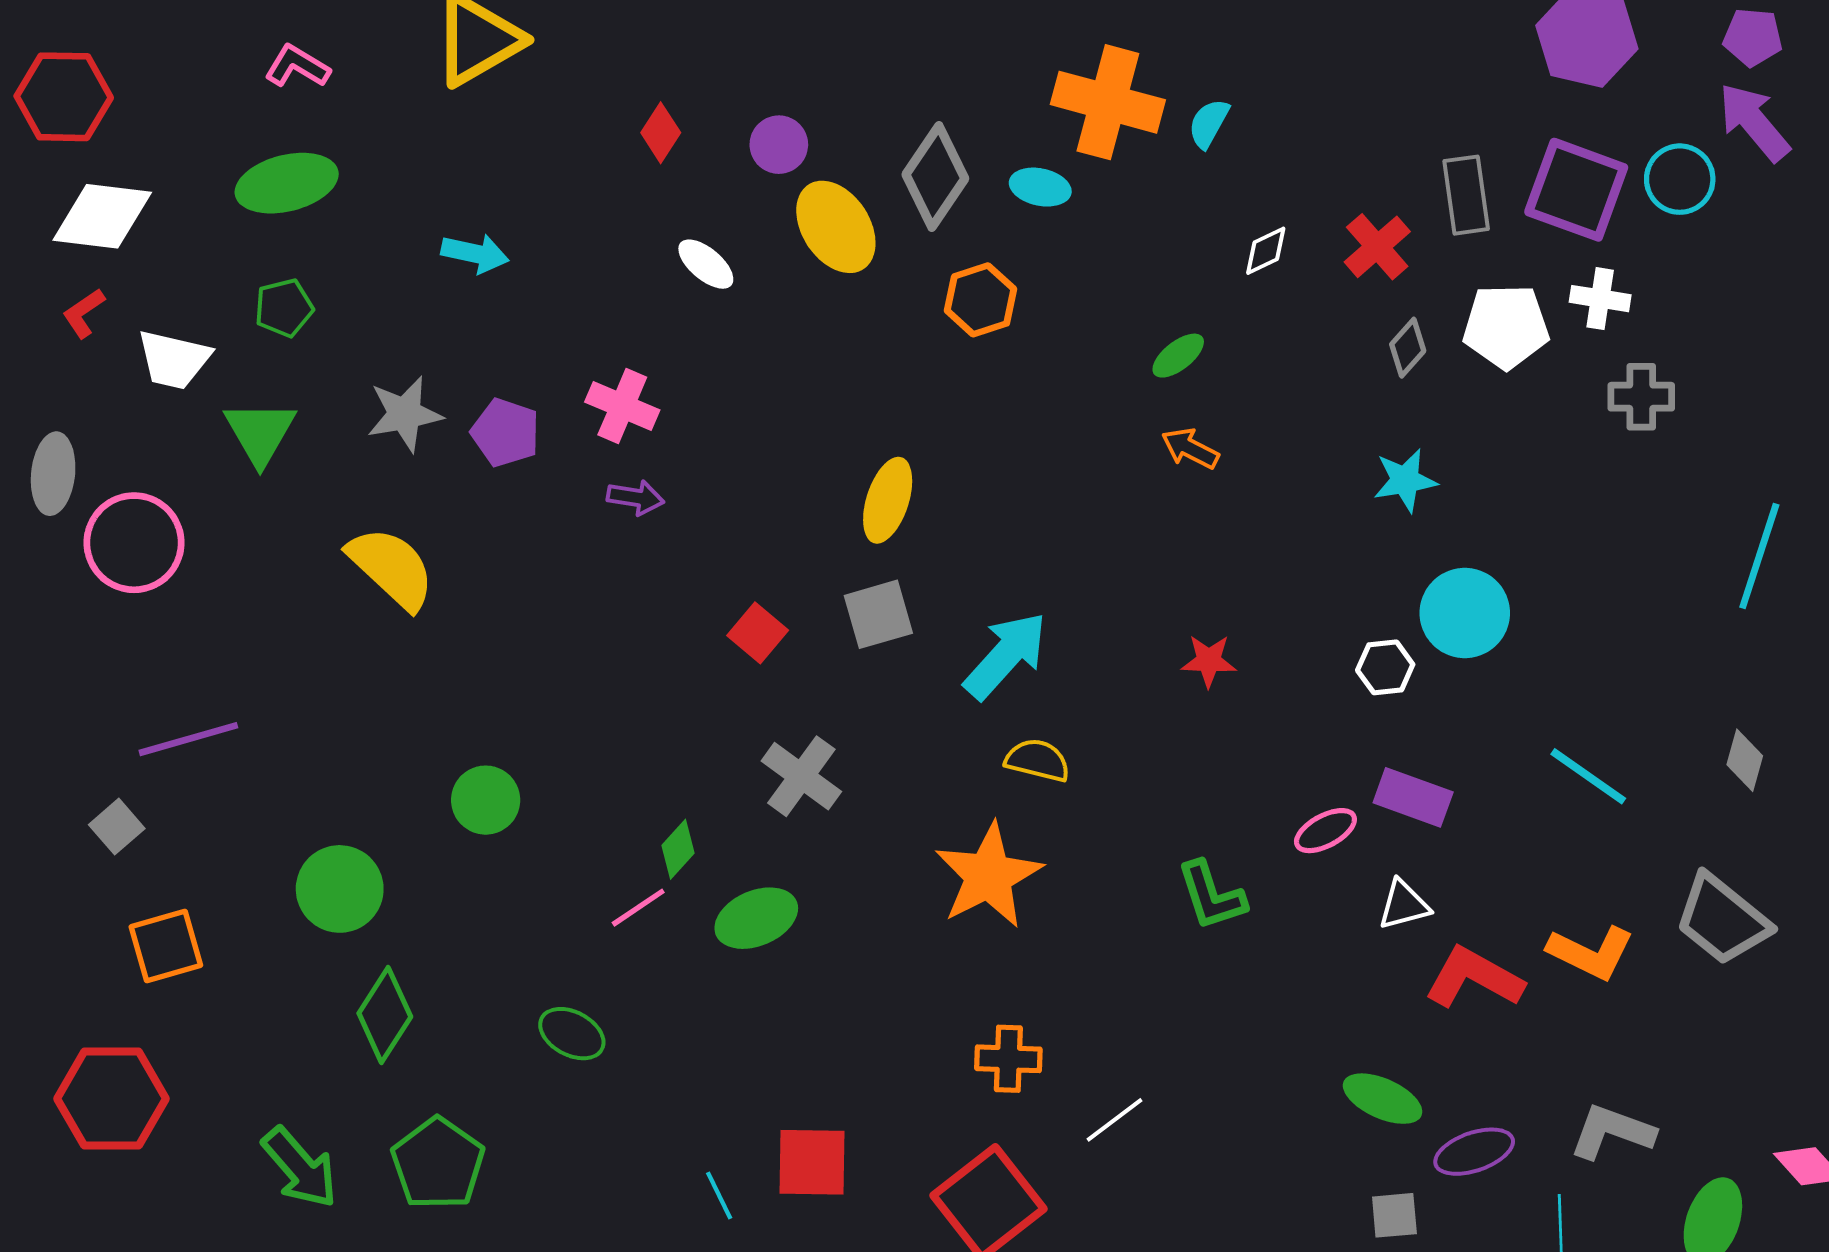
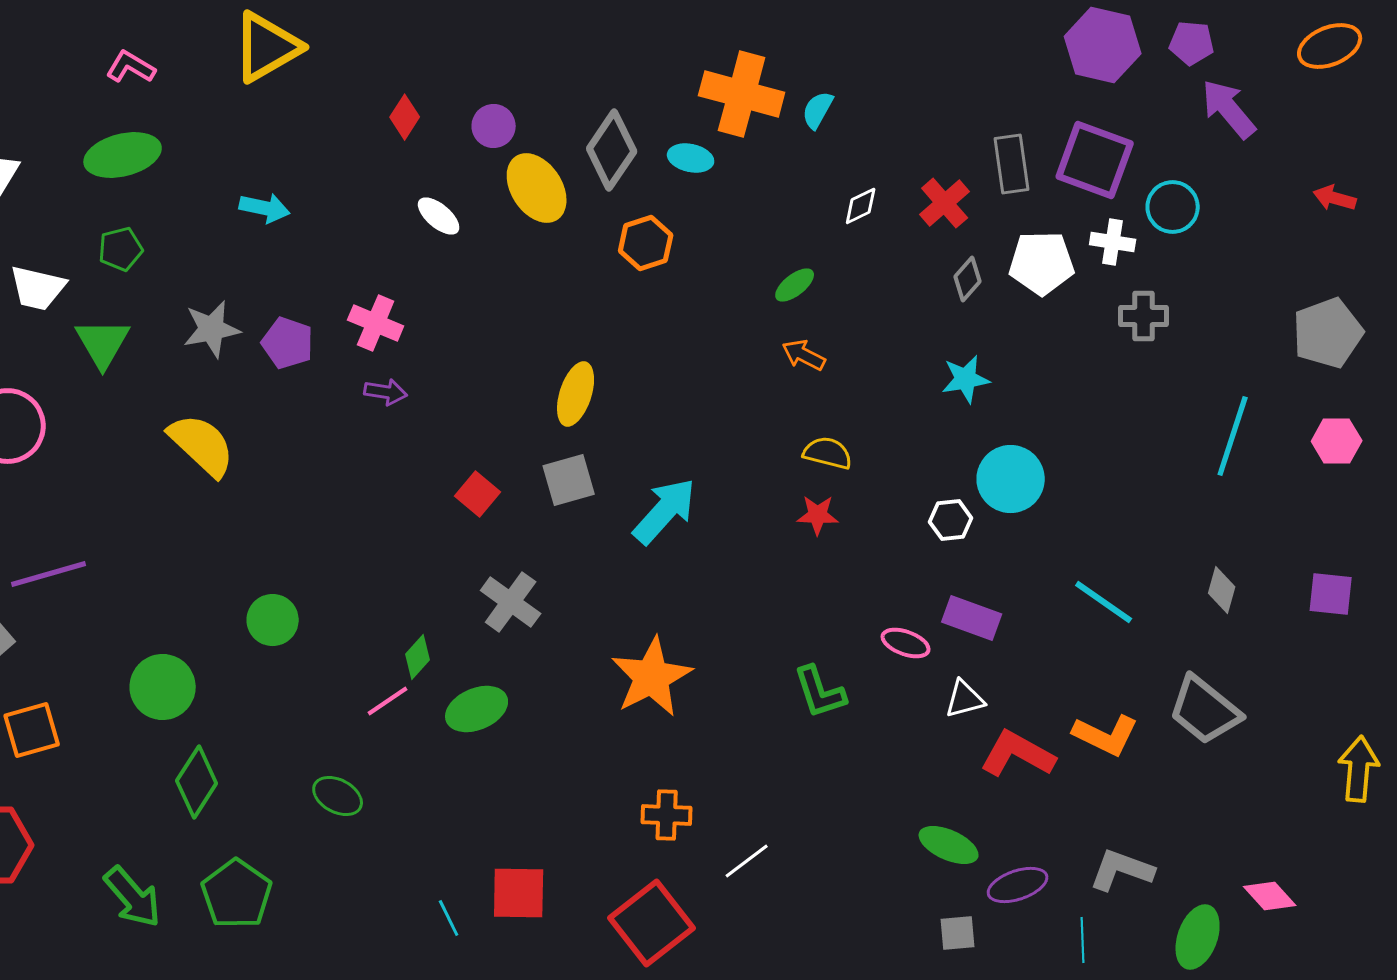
purple pentagon: (1753, 37) -> (1192, 43), moved
cyan circle: (1680, 179) -> (1173, 207), moved
yellow semicircle: (1038, 760) -> (828, 453), moved
pink ellipse: (1325, 831) -> (906, 643), turned 48

